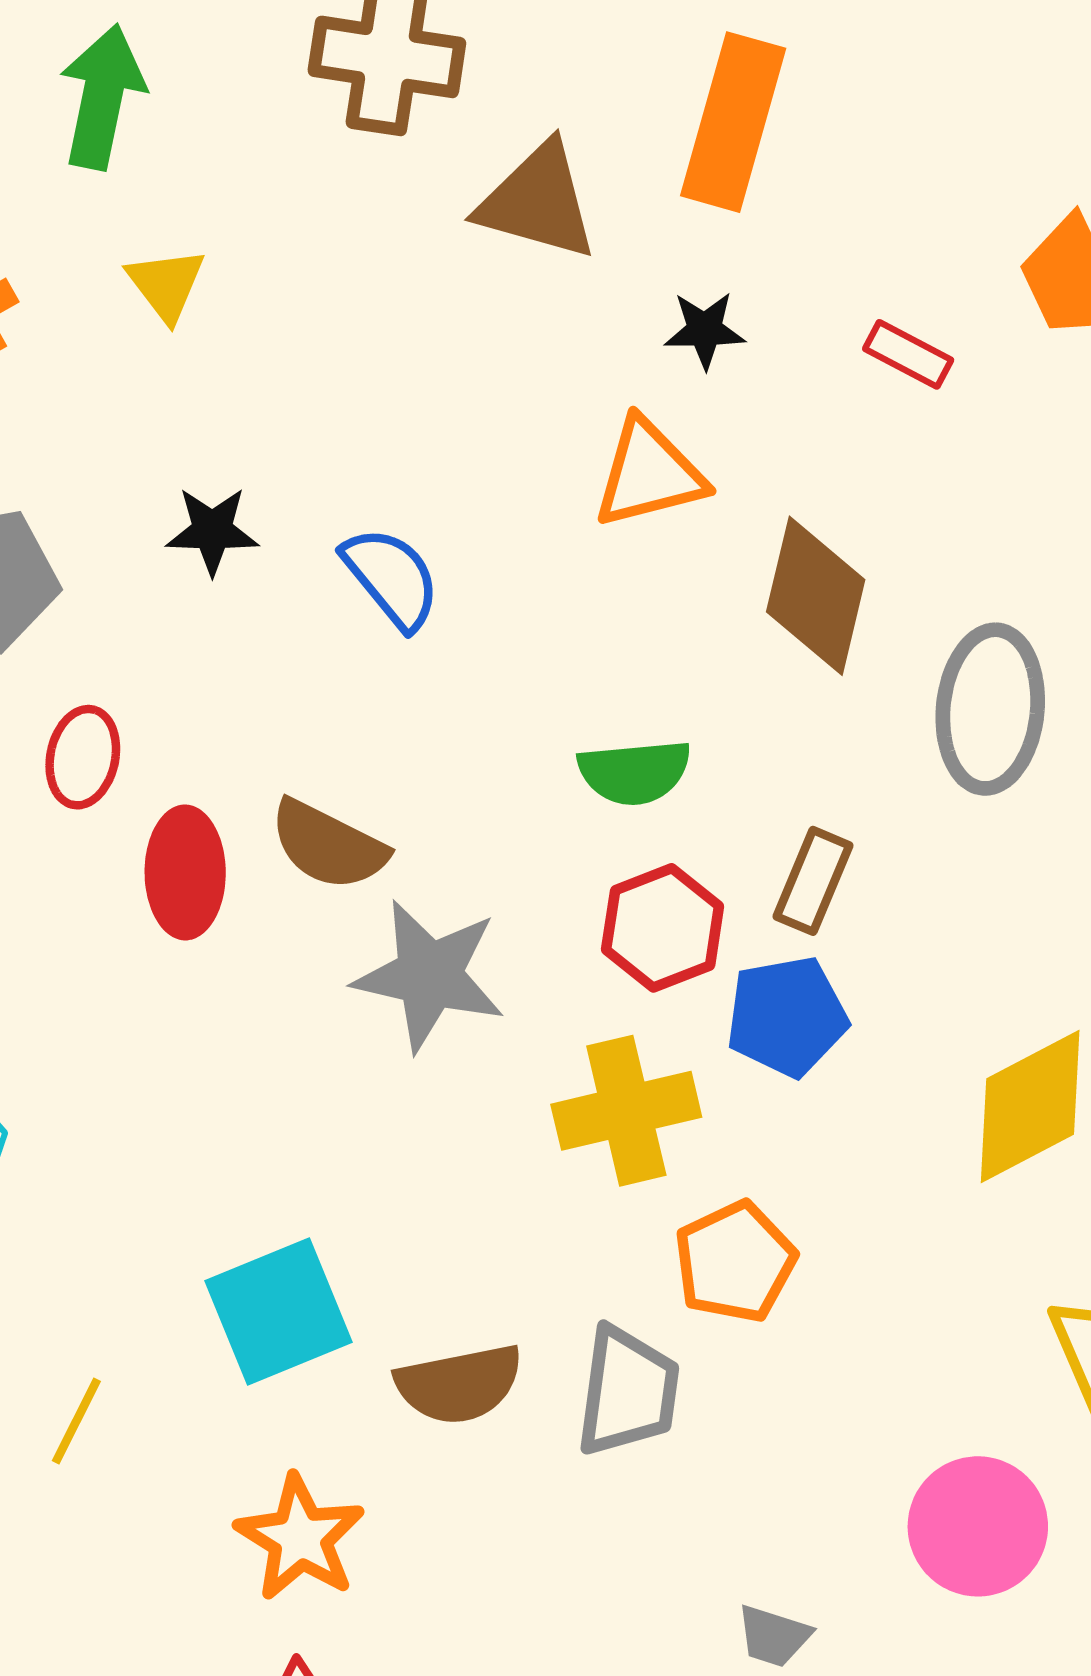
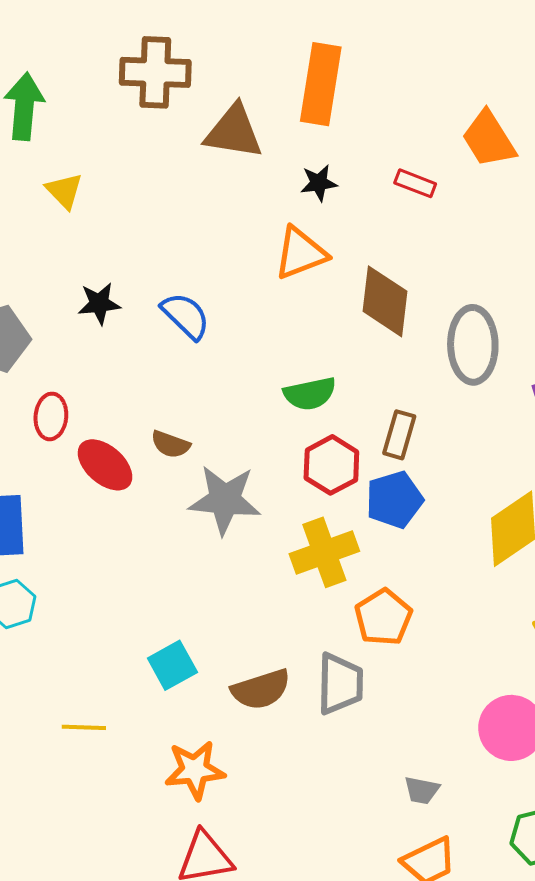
brown semicircle: (328, 845) -> (170, 444), size x0.7
red ellipse: (185, 872) -> (105, 465), turned -42
cyan square: (279, 1312) -> (172, 665), size x0.7
yellow line: (76, 1421) -> (84, 727), turned 72
orange star: (300, 1538) -> (195, 770), turned -30

